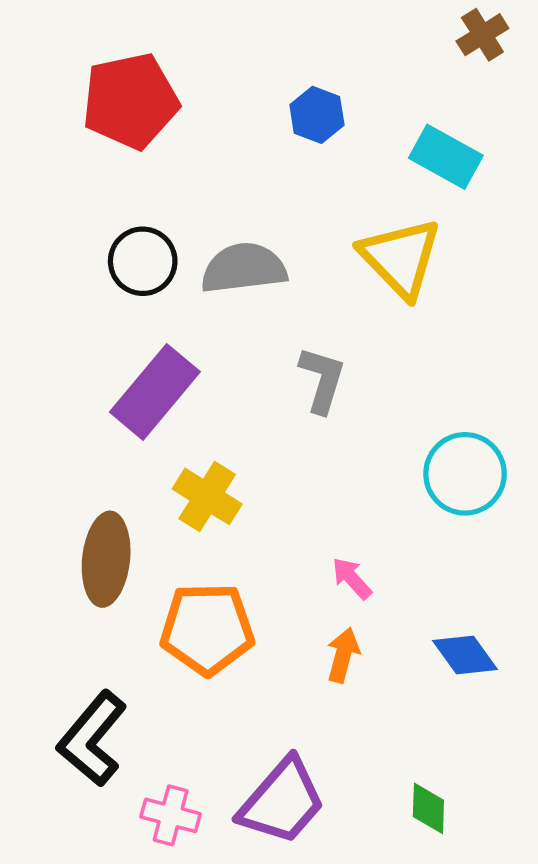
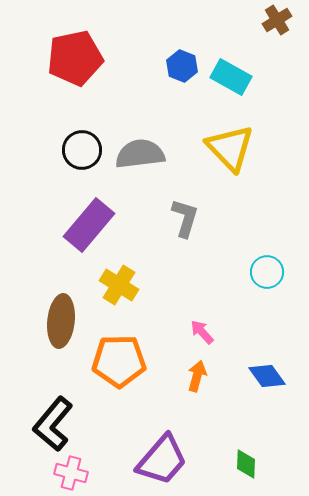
cyan rectangle: (446, 157) -> (231, 77), moved
cyan circle: (465, 474) -> (267, 272), size x0.7
pink cross: (171, 815) -> (71, 473), moved

